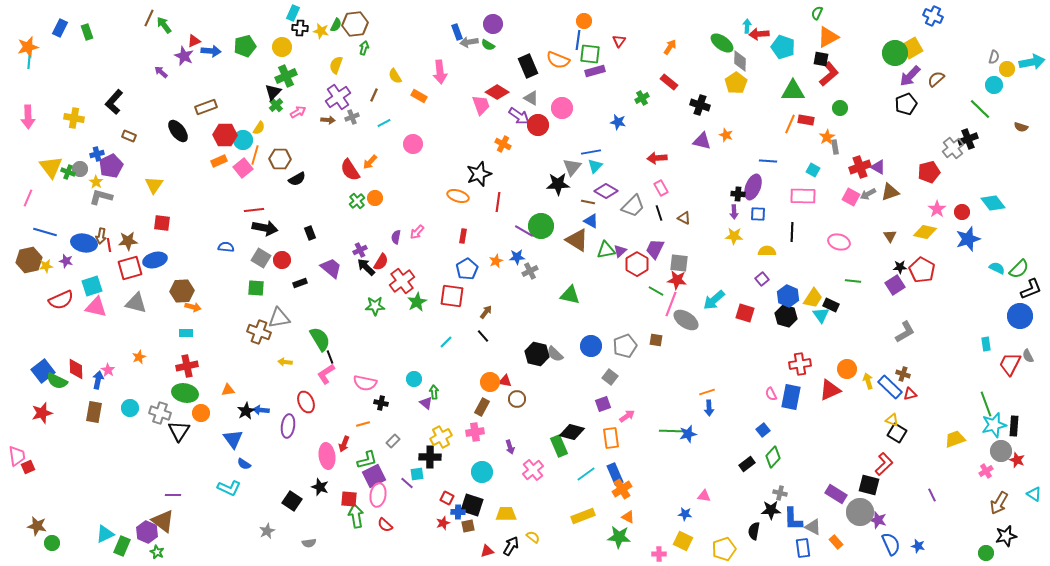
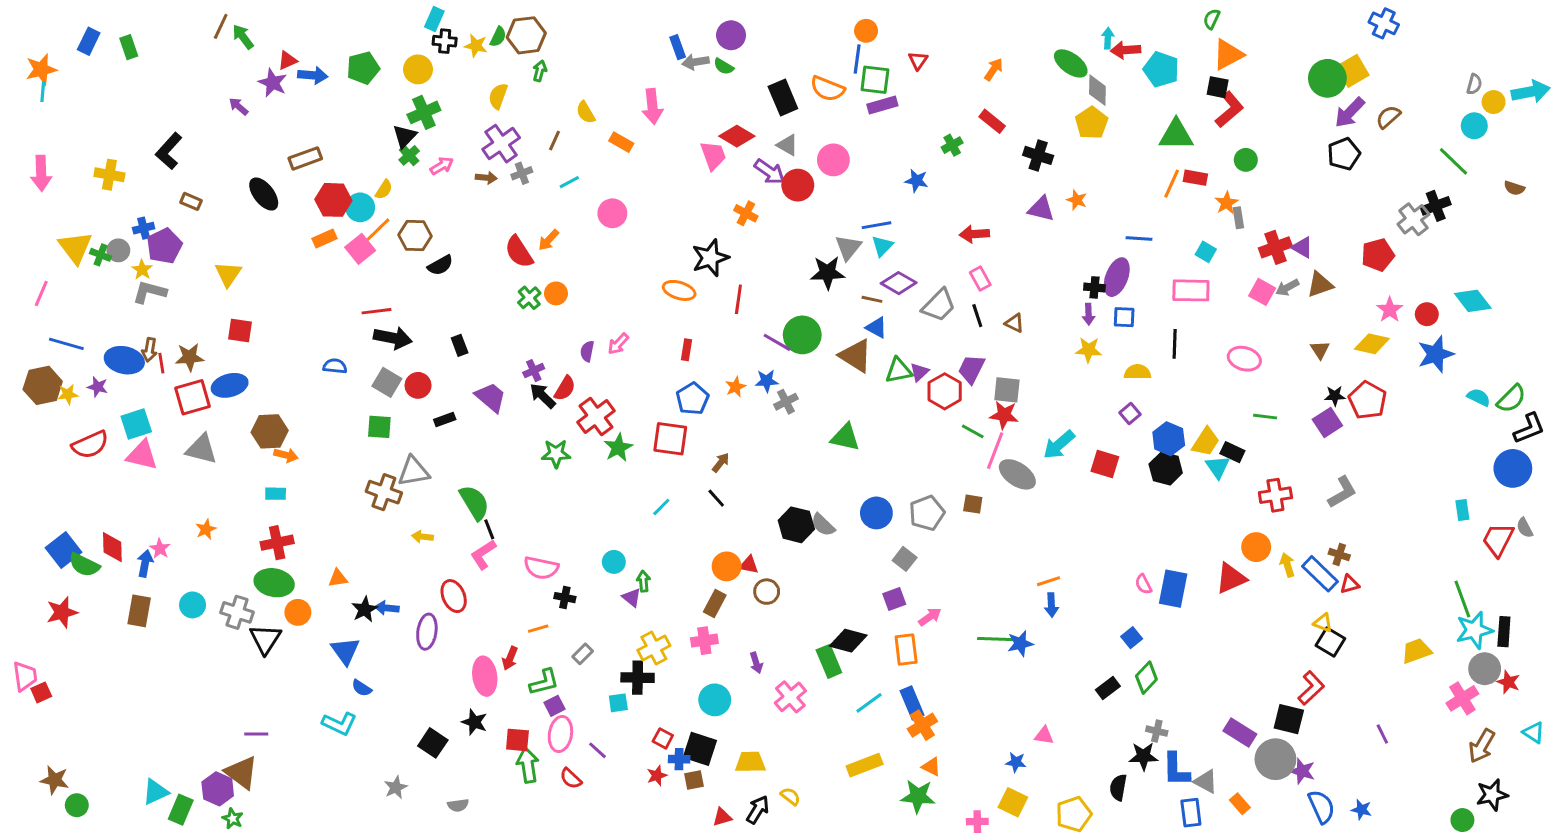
orange line: (255, 155) -> (378, 230), turned 30
red cross: (800, 364) -> (1275, 495), moved
pink cross: (986, 471) -> (1462, 698), size x1.5
purple square: (374, 476) -> (554, 706), size x0.6
purple line: (407, 483) -> (598, 750), moved

